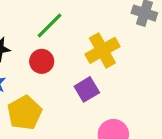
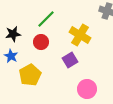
yellow cross: (102, 50) -> (80, 35), turned -30

